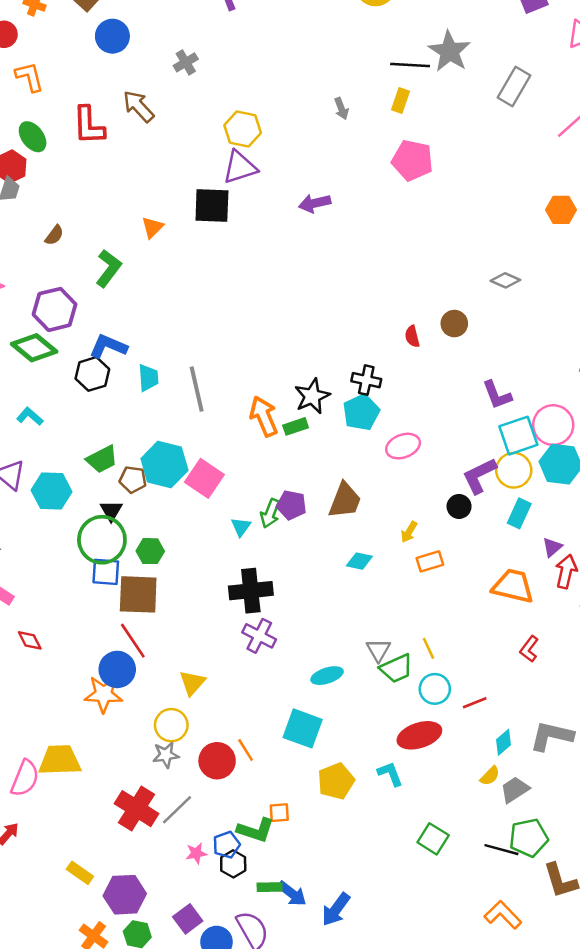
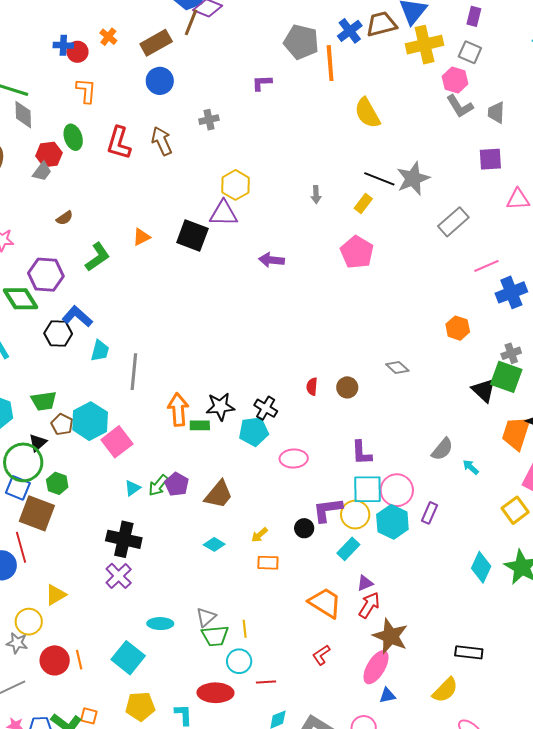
pink ellipse: (403, 446) -> (294, 459), moved

